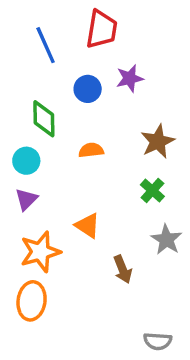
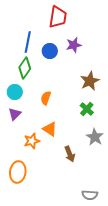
blue line: (46, 45) -> (28, 42), moved, turned 35
green diamond: (44, 119) -> (25, 68), turned 35
orange semicircle: (91, 150) -> (46, 98), moved, turned -64
orange star: (40, 252) -> (32, 141), moved, size x0.7

